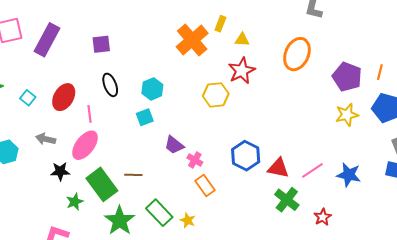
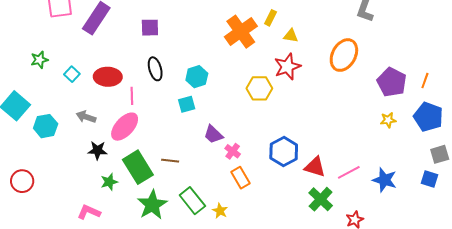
red ellipse: (64, 97) -> (108, 77), turned 56
yellow star: (347, 115) -> (388, 120), size x0.7

